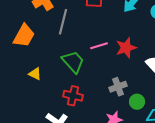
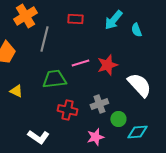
green trapezoid: (73, 62) -> (54, 79), turned -55
red cross: (73, 96) -> (67, 110), moved

